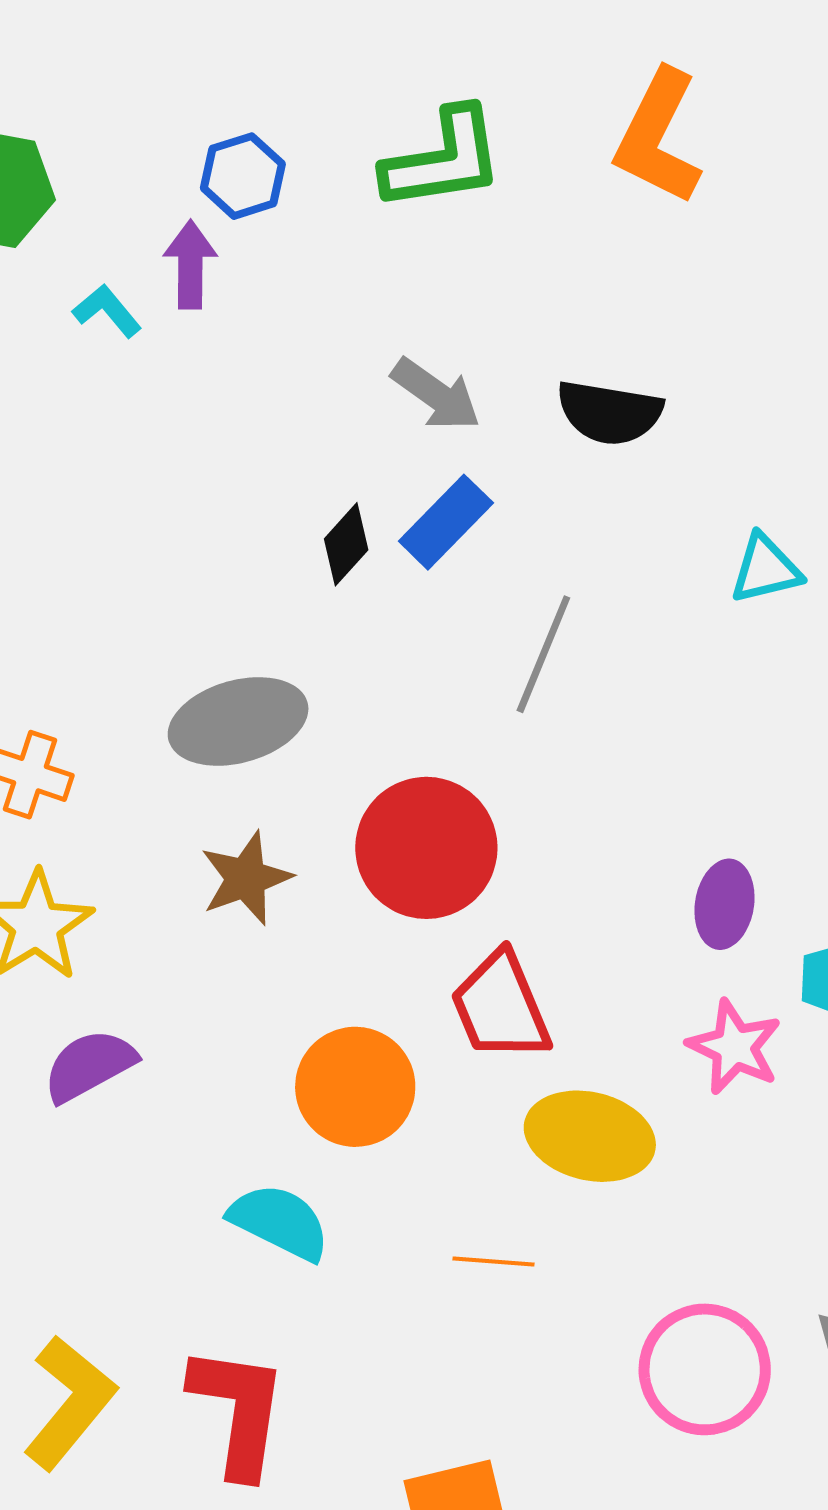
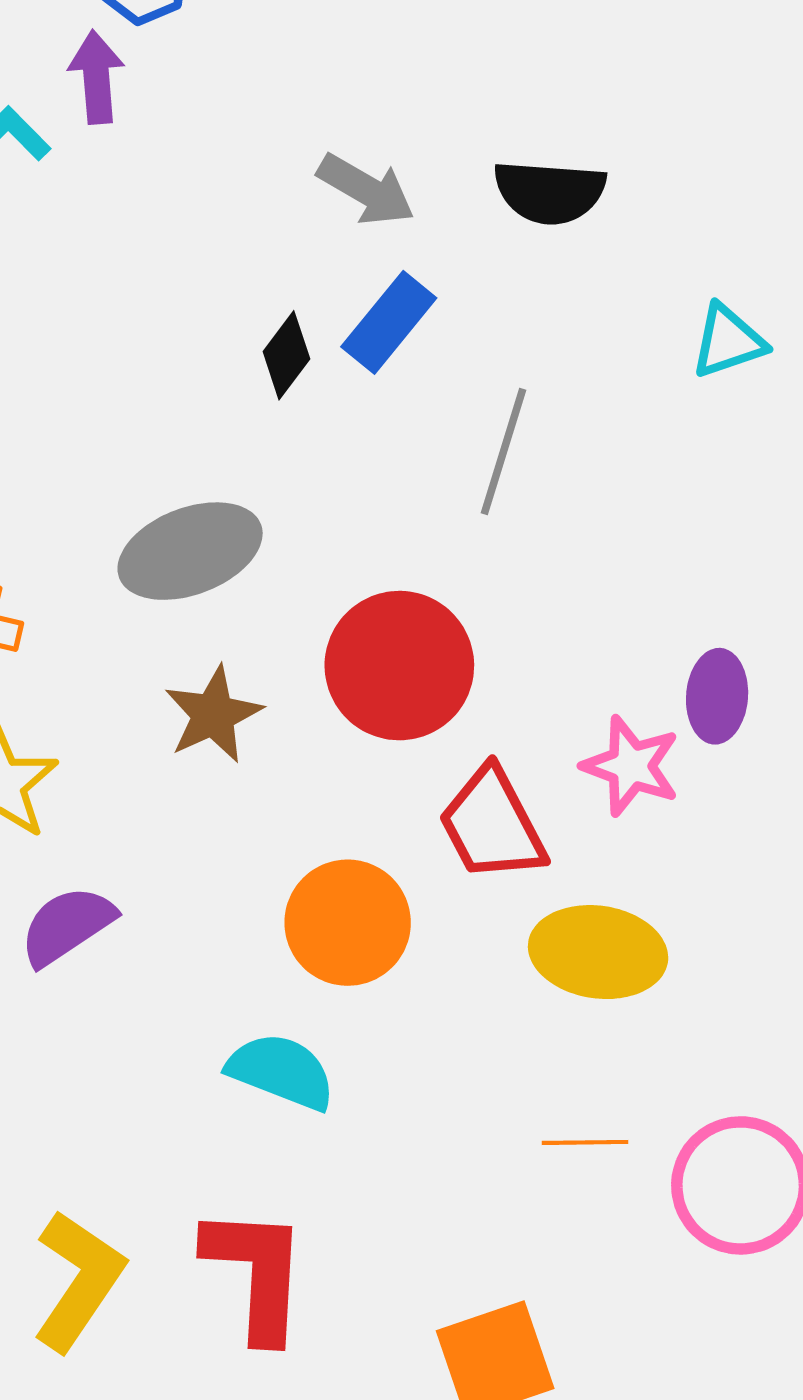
pink star: (734, 1047) -> (631, 766), moved
orange line: (493, 1261) -> (585, 1142), moved

